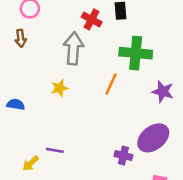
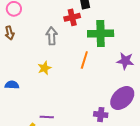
red cross: (92, 19) -> (72, 17), moved, turned -35
gray arrow: (73, 48) -> (52, 36), size x0.7

